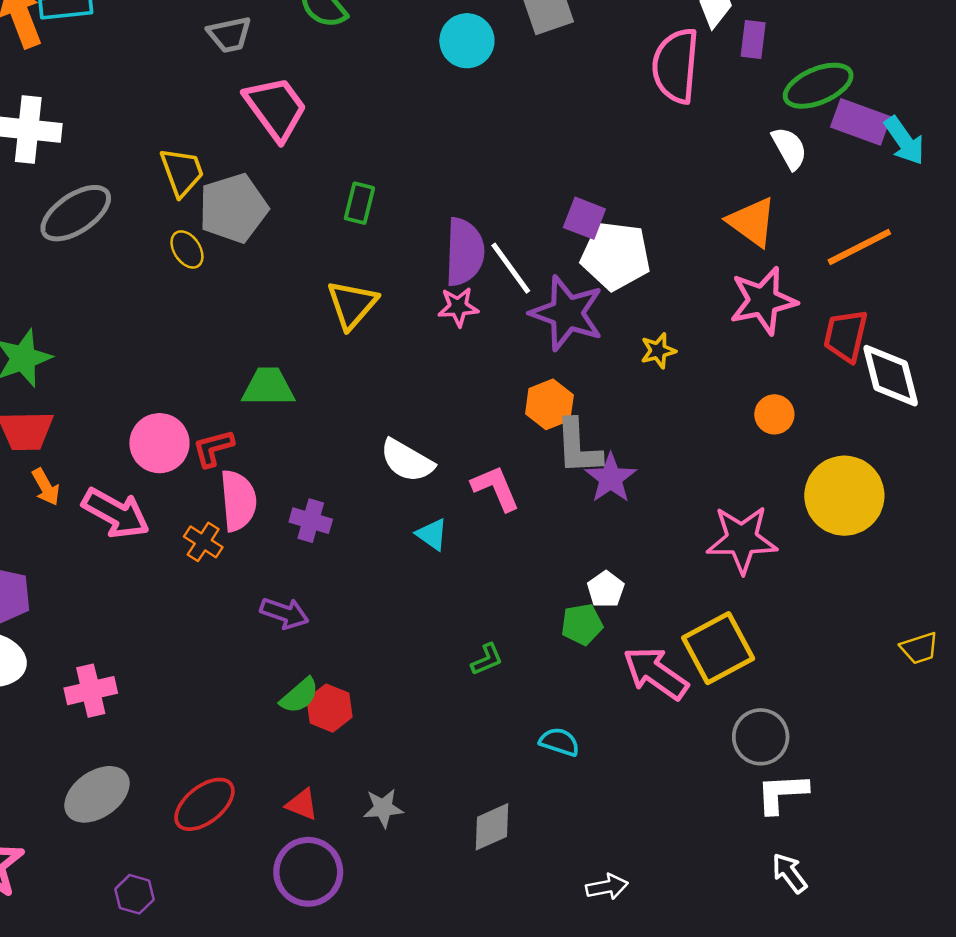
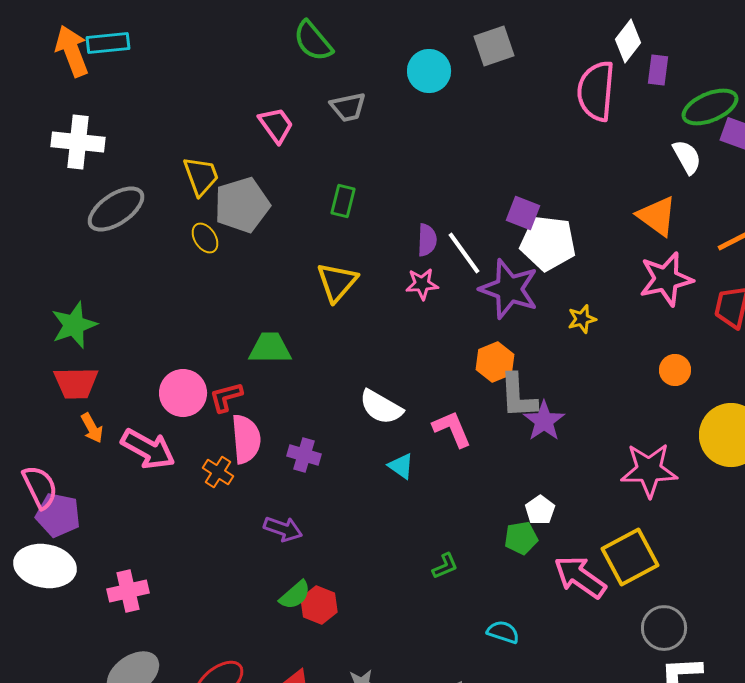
gray trapezoid: (229, 34) -> (348, 107), moved
pink trapezoid: (276, 108) -> (276, 125), size x0.7
purple semicircle: (464, 252) -> (427, 240), size x0.6

